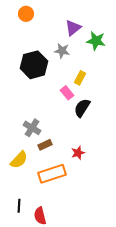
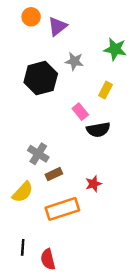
purple triangle: (73, 28) -> (57, 26), moved
yellow rectangle: (80, 78) -> (106, 90), moved
black semicircle: (82, 108) -> (98, 130), turned -132

